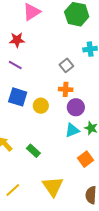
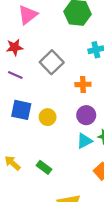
gray square: (66, 65) -> (52, 62), moved, size x1.5
orange cross: (66, 89) -> (83, 84), moved

